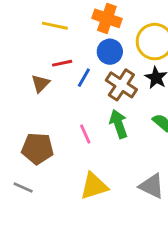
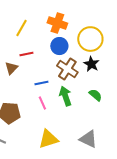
yellow line: (55, 26) -> (21, 28), turned -72
blue line: (84, 78) -> (41, 83), moved, turned 48

